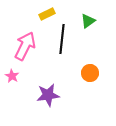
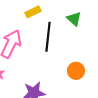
green triangle: (88, 21) -> (74, 19), turned -42

